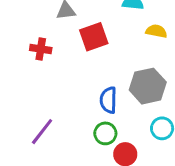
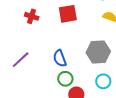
blue semicircle: (108, 100) -> (60, 58), moved, turned -30
purple line: (42, 132) -> (21, 60), moved

